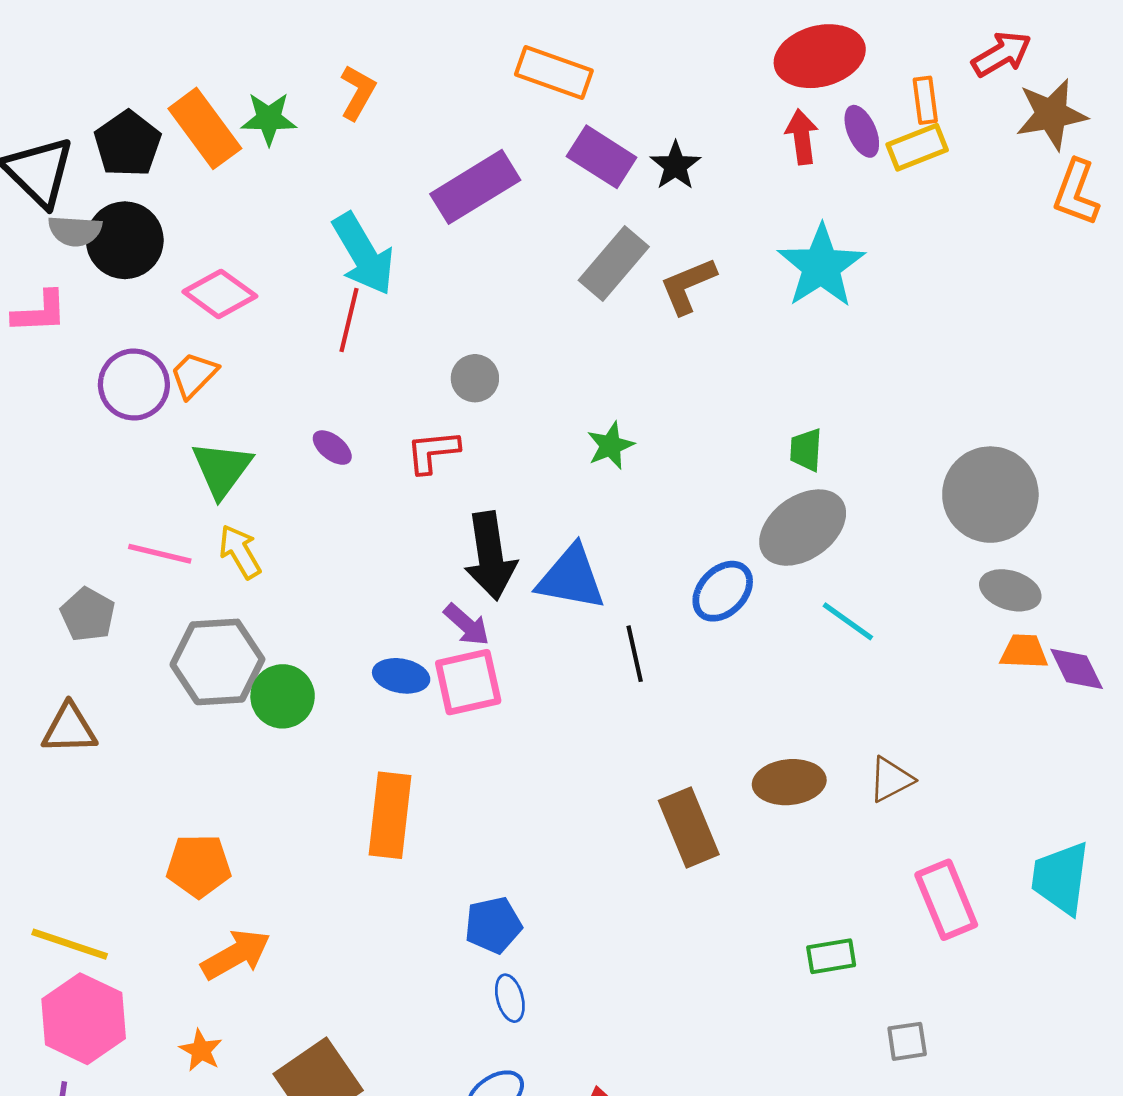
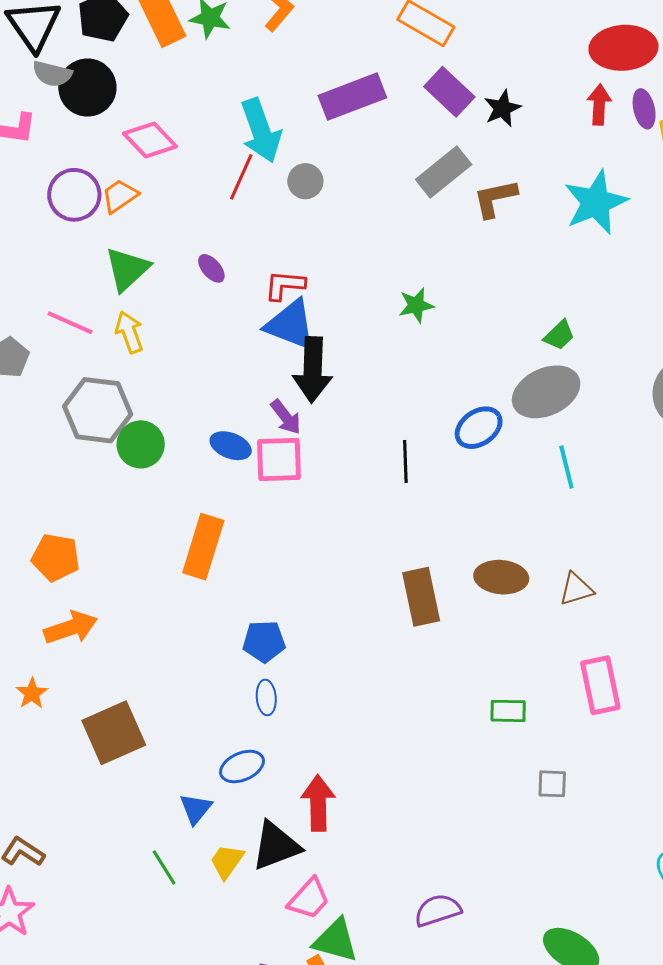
gray circle: (475, 378) -> (305, 181), moved
green trapezoid: (806, 450) -> (559, 335), turned -148
blue triangle: (571, 578) -> (291, 325), moved
cyan line: (848, 621) -> (566, 467), turned 30

